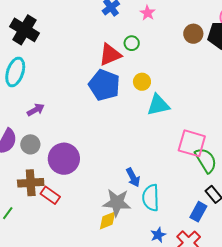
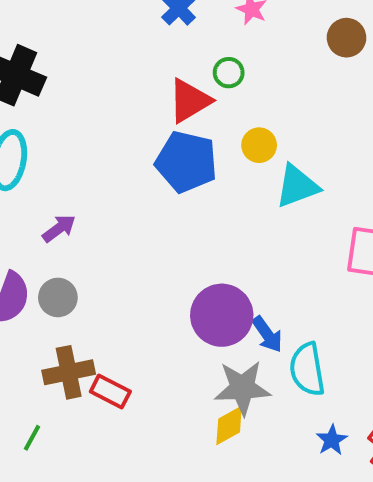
purple circle: (64, 159) -> (222, 315), moved

